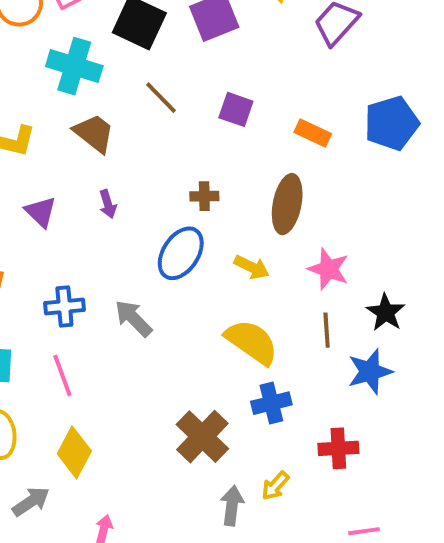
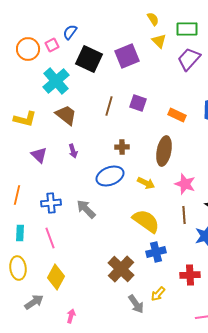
cyan cross: (74, 66) -> (56, 81), turned 32
brown line: (161, 98) -> (109, 106), moved, turned 60
blue ellipse: (181, 253) -> (110, 176), turned 36
gray arrow: (232, 506) -> (136, 304), turned 138

